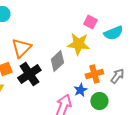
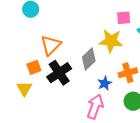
pink square: (90, 22) -> (124, 18), turned -32
blue star: (80, 90) -> (105, 83), moved

